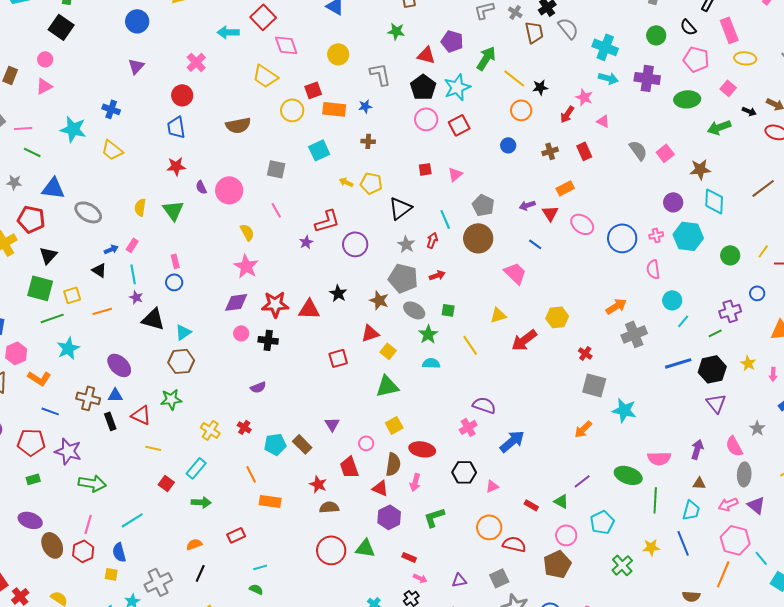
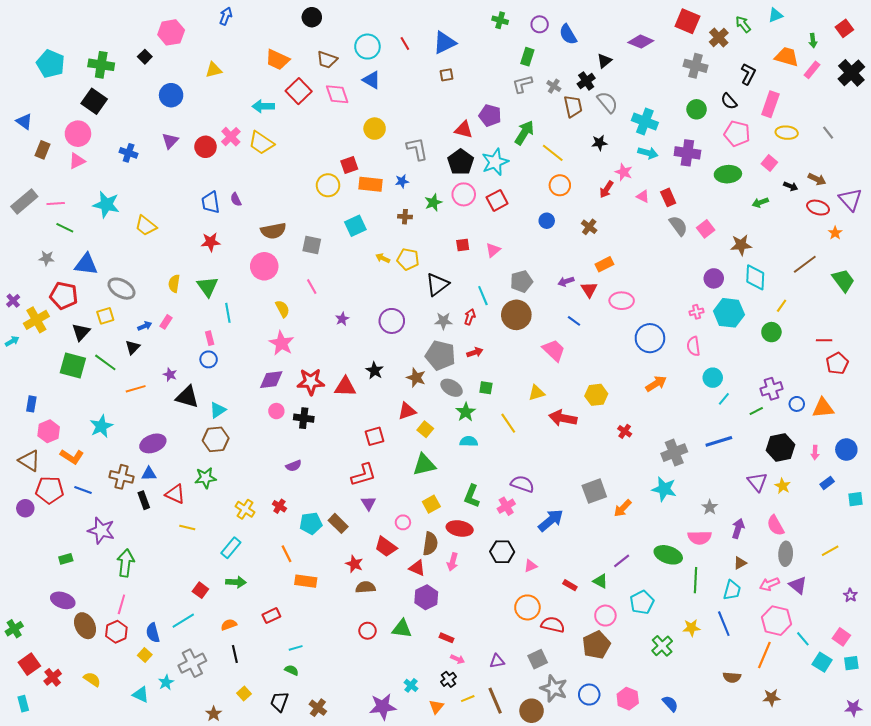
pink rectangle: (729, 30) -> (770, 104), turned 40
green star: (396, 31) -> (433, 202), moved, turned -30
pink diamond: (286, 45) -> (337, 94), moved
pink circle: (45, 59) -> (78, 134), size x1.6
yellow trapezoid: (265, 76) -> (261, 143), moved
black star: (540, 87) -> (599, 143), moved
red circle: (182, 95) -> (206, 147), moved
blue cross: (111, 109) -> (129, 153), moved
brown semicircle: (238, 125) -> (273, 231), moved
green arrow: (719, 127) -> (760, 202), size x0.7
brown cross: (550, 151) -> (589, 227), turned -35
red rectangle: (584, 151) -> (668, 197), moved
purple semicircle: (201, 187) -> (236, 199), moved
gray pentagon: (483, 205) -> (521, 281), turned 30
red L-shape: (327, 221) -> (363, 475), moved
pink ellipse: (582, 224) -> (622, 301), turned -35
blue circle: (622, 238) -> (650, 338), moved
gray star: (406, 244) -> (443, 321), turned -30
yellow line: (763, 251) -> (782, 306), moved
black triangle: (99, 270) -> (133, 347), turned 42
cyan line: (133, 274) -> (228, 313), moved
blue circle: (757, 293) -> (797, 404), moved
yellow square: (72, 295) -> (105, 316), moved
green line: (52, 318) -> (105, 362), moved, turned 55
gray cross: (634, 334) -> (674, 453), moved
red arrow: (524, 340) -> (563, 418), turned 48
yellow star: (748, 363) -> (783, 486), moved
purple ellipse: (119, 365) -> (153, 443), turned -65
black hexagon: (712, 369) -> (781, 447), moved
gray square: (594, 385) -> (594, 491), moved, turned -35
gray star: (757, 428) -> (710, 507), moved
red pentagon: (31, 442) -> (50, 490), moved
red trapezoid: (349, 467) -> (386, 547), turned -35
green arrow: (92, 483) -> (126, 563), turned -92
red square: (166, 483) -> (200, 590), moved
brown triangle: (699, 483) -> (740, 563), turned -32
green L-shape: (434, 517) -> (472, 496), moved, turned -50
cyan line: (132, 520) -> (183, 621), moved
red circle: (331, 550) -> (367, 631), size x0.6
black line: (200, 573) -> (235, 654), turned -36
yellow square: (111, 574) -> (145, 655), turned 32

